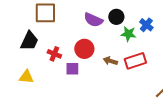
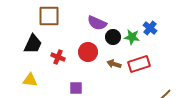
black circle: (116, 17) -> (113, 37), moved
purple square: (72, 69) -> (76, 88), moved

